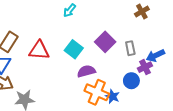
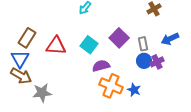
blue arrow: (155, 56) -> (170, 39), moved
blue circle: (131, 81) -> (144, 61), moved
blue star: (113, 96) -> (134, 90), moved

